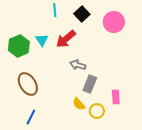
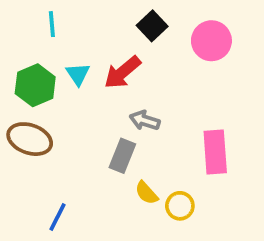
cyan line: (55, 10) -> (52, 24), moved
brown ellipse: (28, 84) -> (30, 139), moved, turned -40
gray rectangle: (90, 84) -> (122, 156), moved
pink rectangle: (116, 97) -> (215, 152), moved, size x1.6

